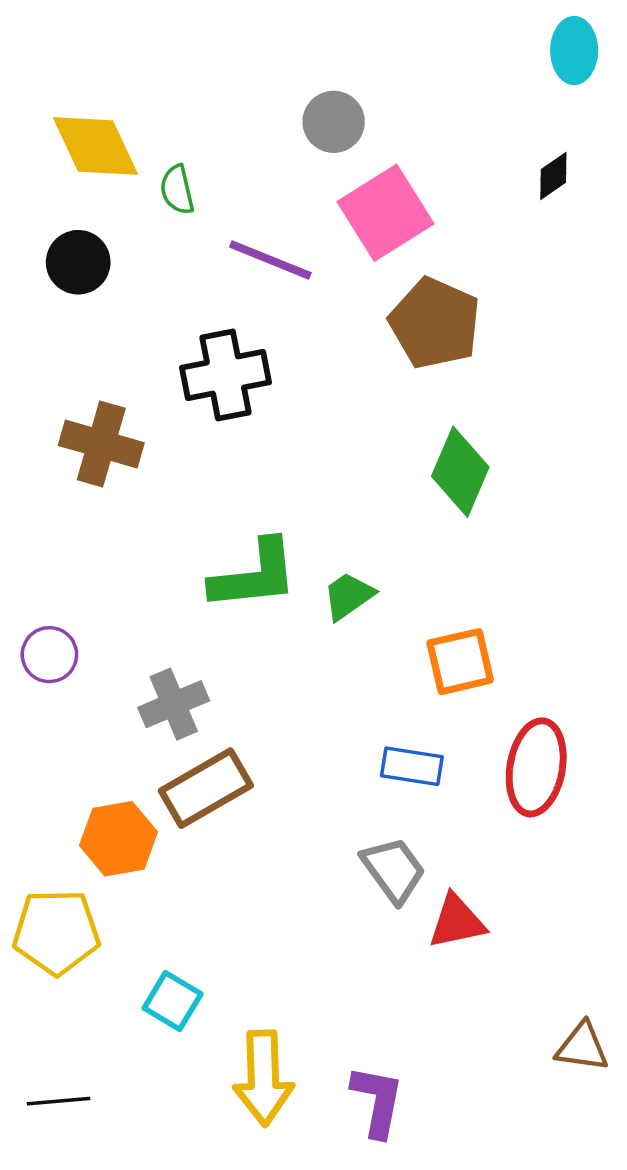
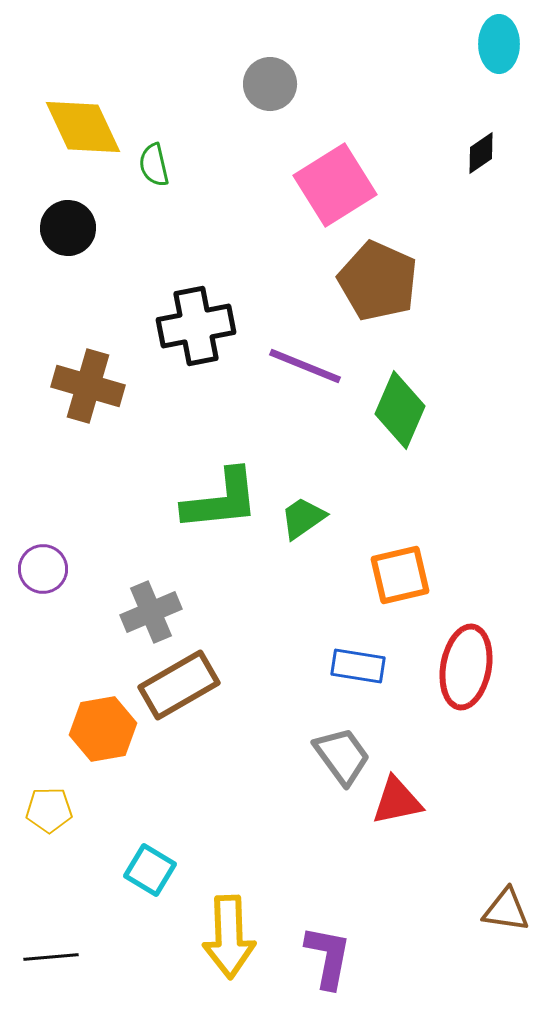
gray circle: (334, 122) -> (270, 84), moved
purple line: (270, 260) -> (305, 366), moved
yellow pentagon: (56, 932) -> (49, 810), size x0.6

